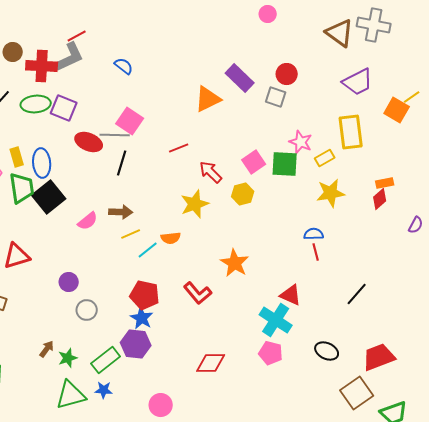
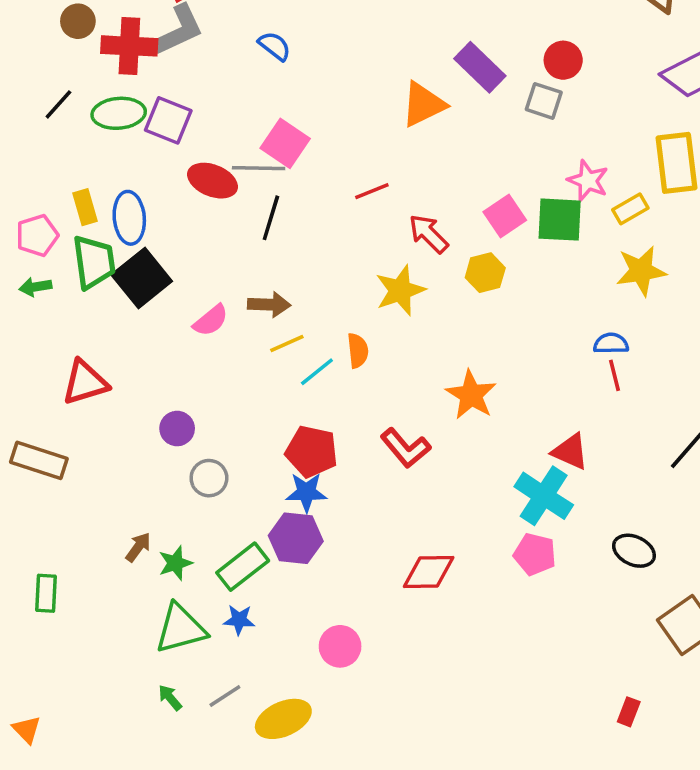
orange semicircle: (171, 238) -> (358, 351), turned -90
blue star: (142, 318) -> (306, 492), turned -30

